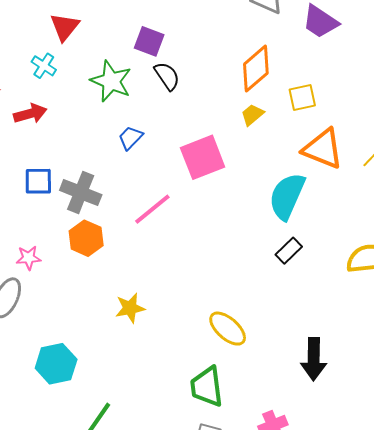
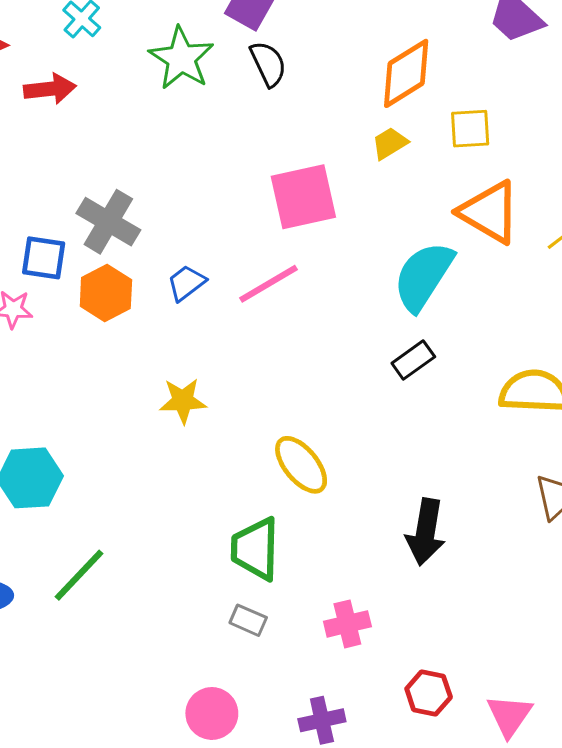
blue trapezoid: (130, 138) -> (186, 283), moved
blue square: (38, 181) -> (44, 258), moved
pink line: (152, 209) -> (269, 284), moved
yellow star: (130, 308) -> (183, 401), moved

